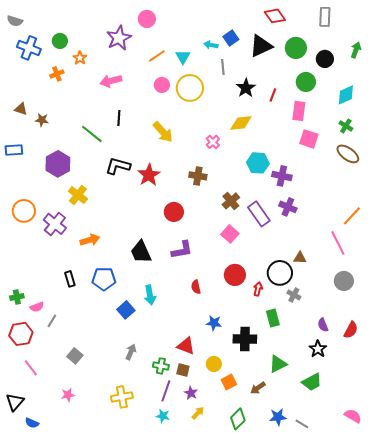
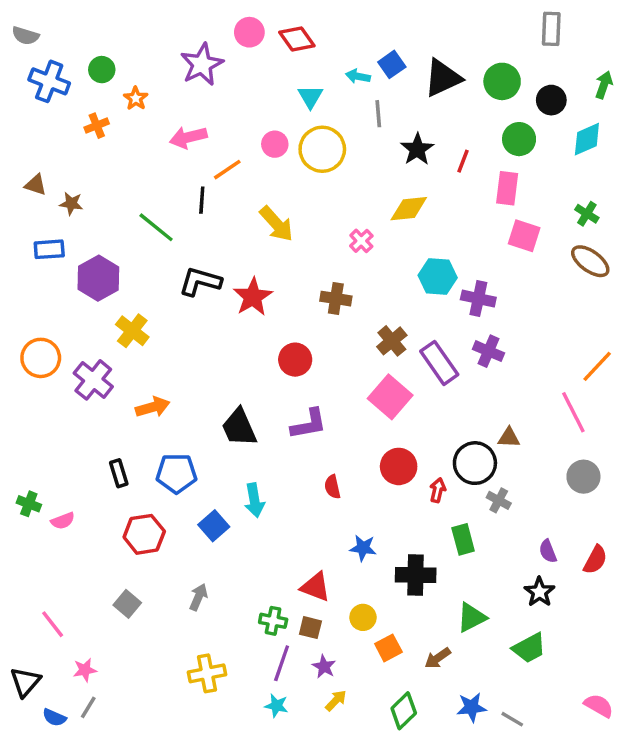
red diamond: (275, 16) -> (297, 39), moved
orange line: (157, 56) -> (227, 170), moved
cyan diamond: (346, 95) -> (587, 139), moved
blue rectangle: (14, 150) -> (49, 249), moved
pink square: (230, 234) -> (390, 397), size x1.4
green cross: (17, 297) -> (29, 504), turned 32
gray line: (52, 321) -> (88, 707), moved
red hexagon: (21, 334) -> (144, 534), moved
gray arrow: (131, 352) -> (198, 597), moved
pink star: (68, 395) -> (85, 670), moved

